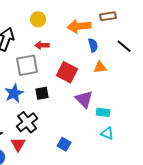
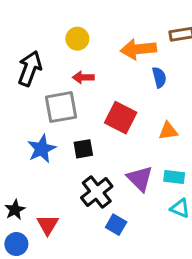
orange triangle: (100, 67) -> (168, 131), moved
purple triangle: (84, 99) -> (140, 179), moved
black cross: (27, 122) -> (97, 192), moved

